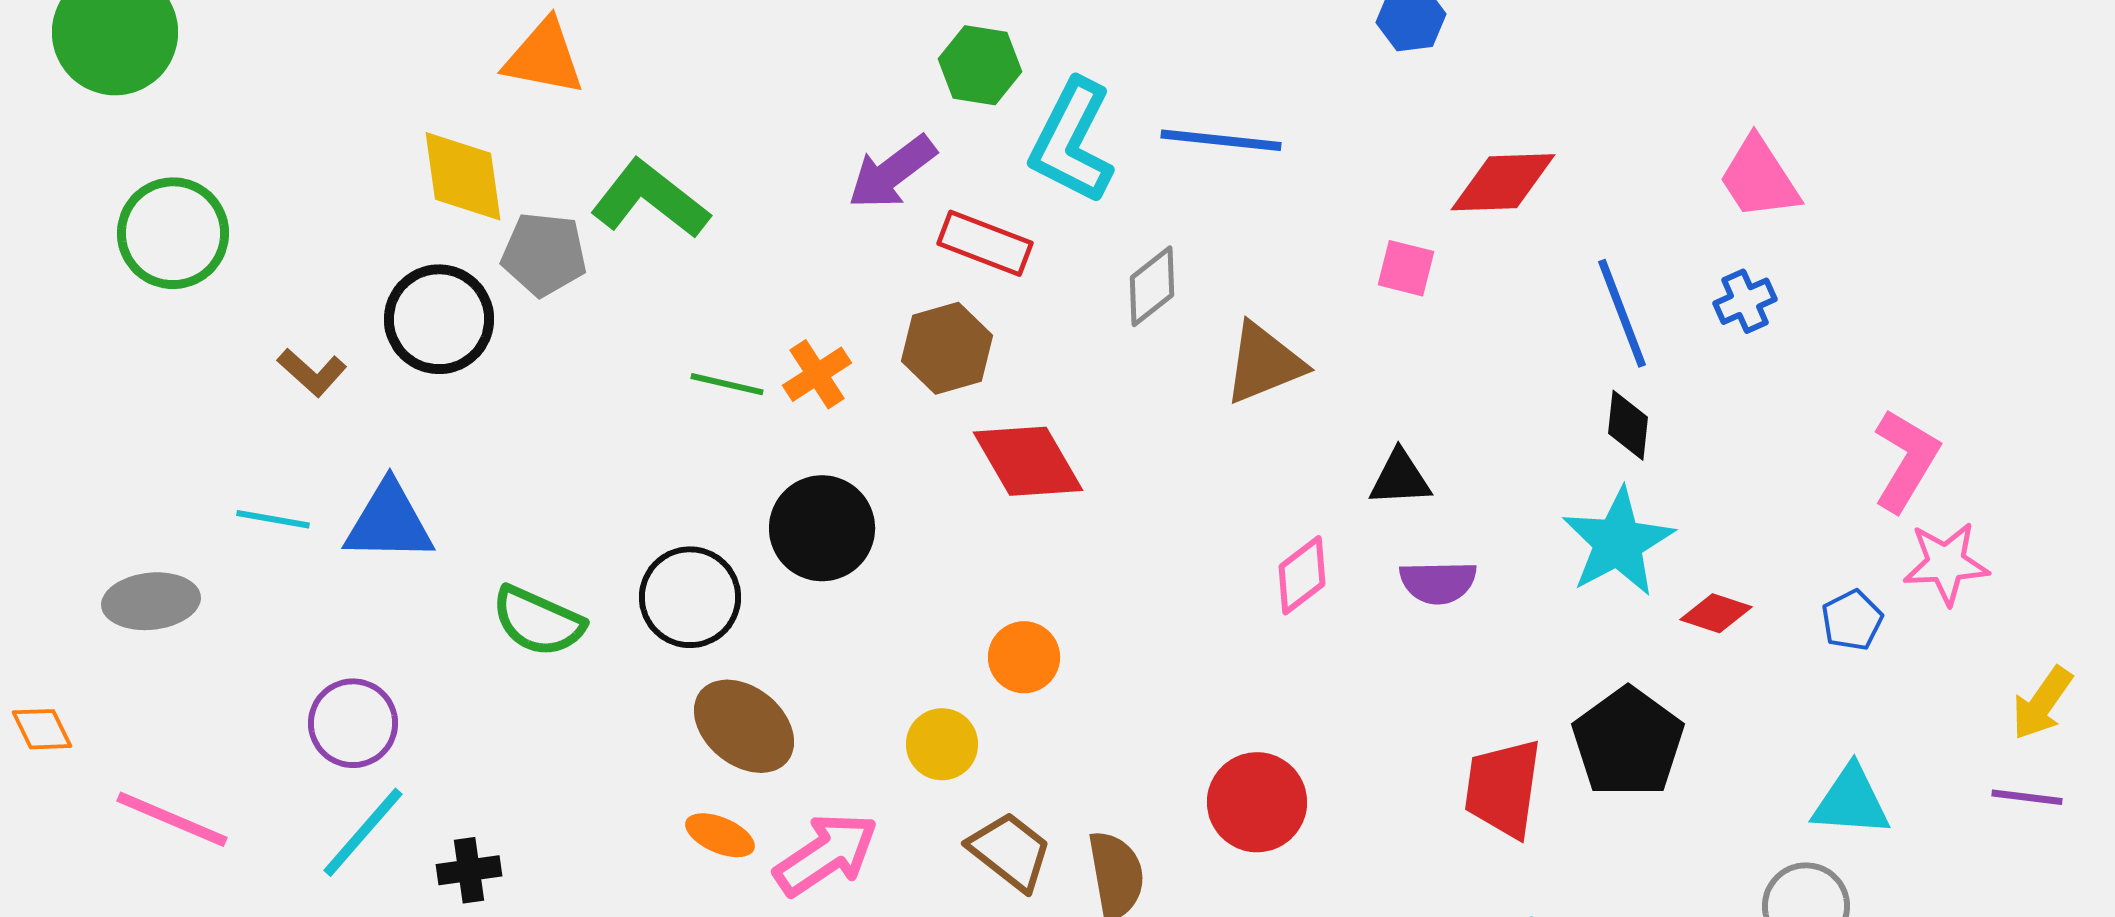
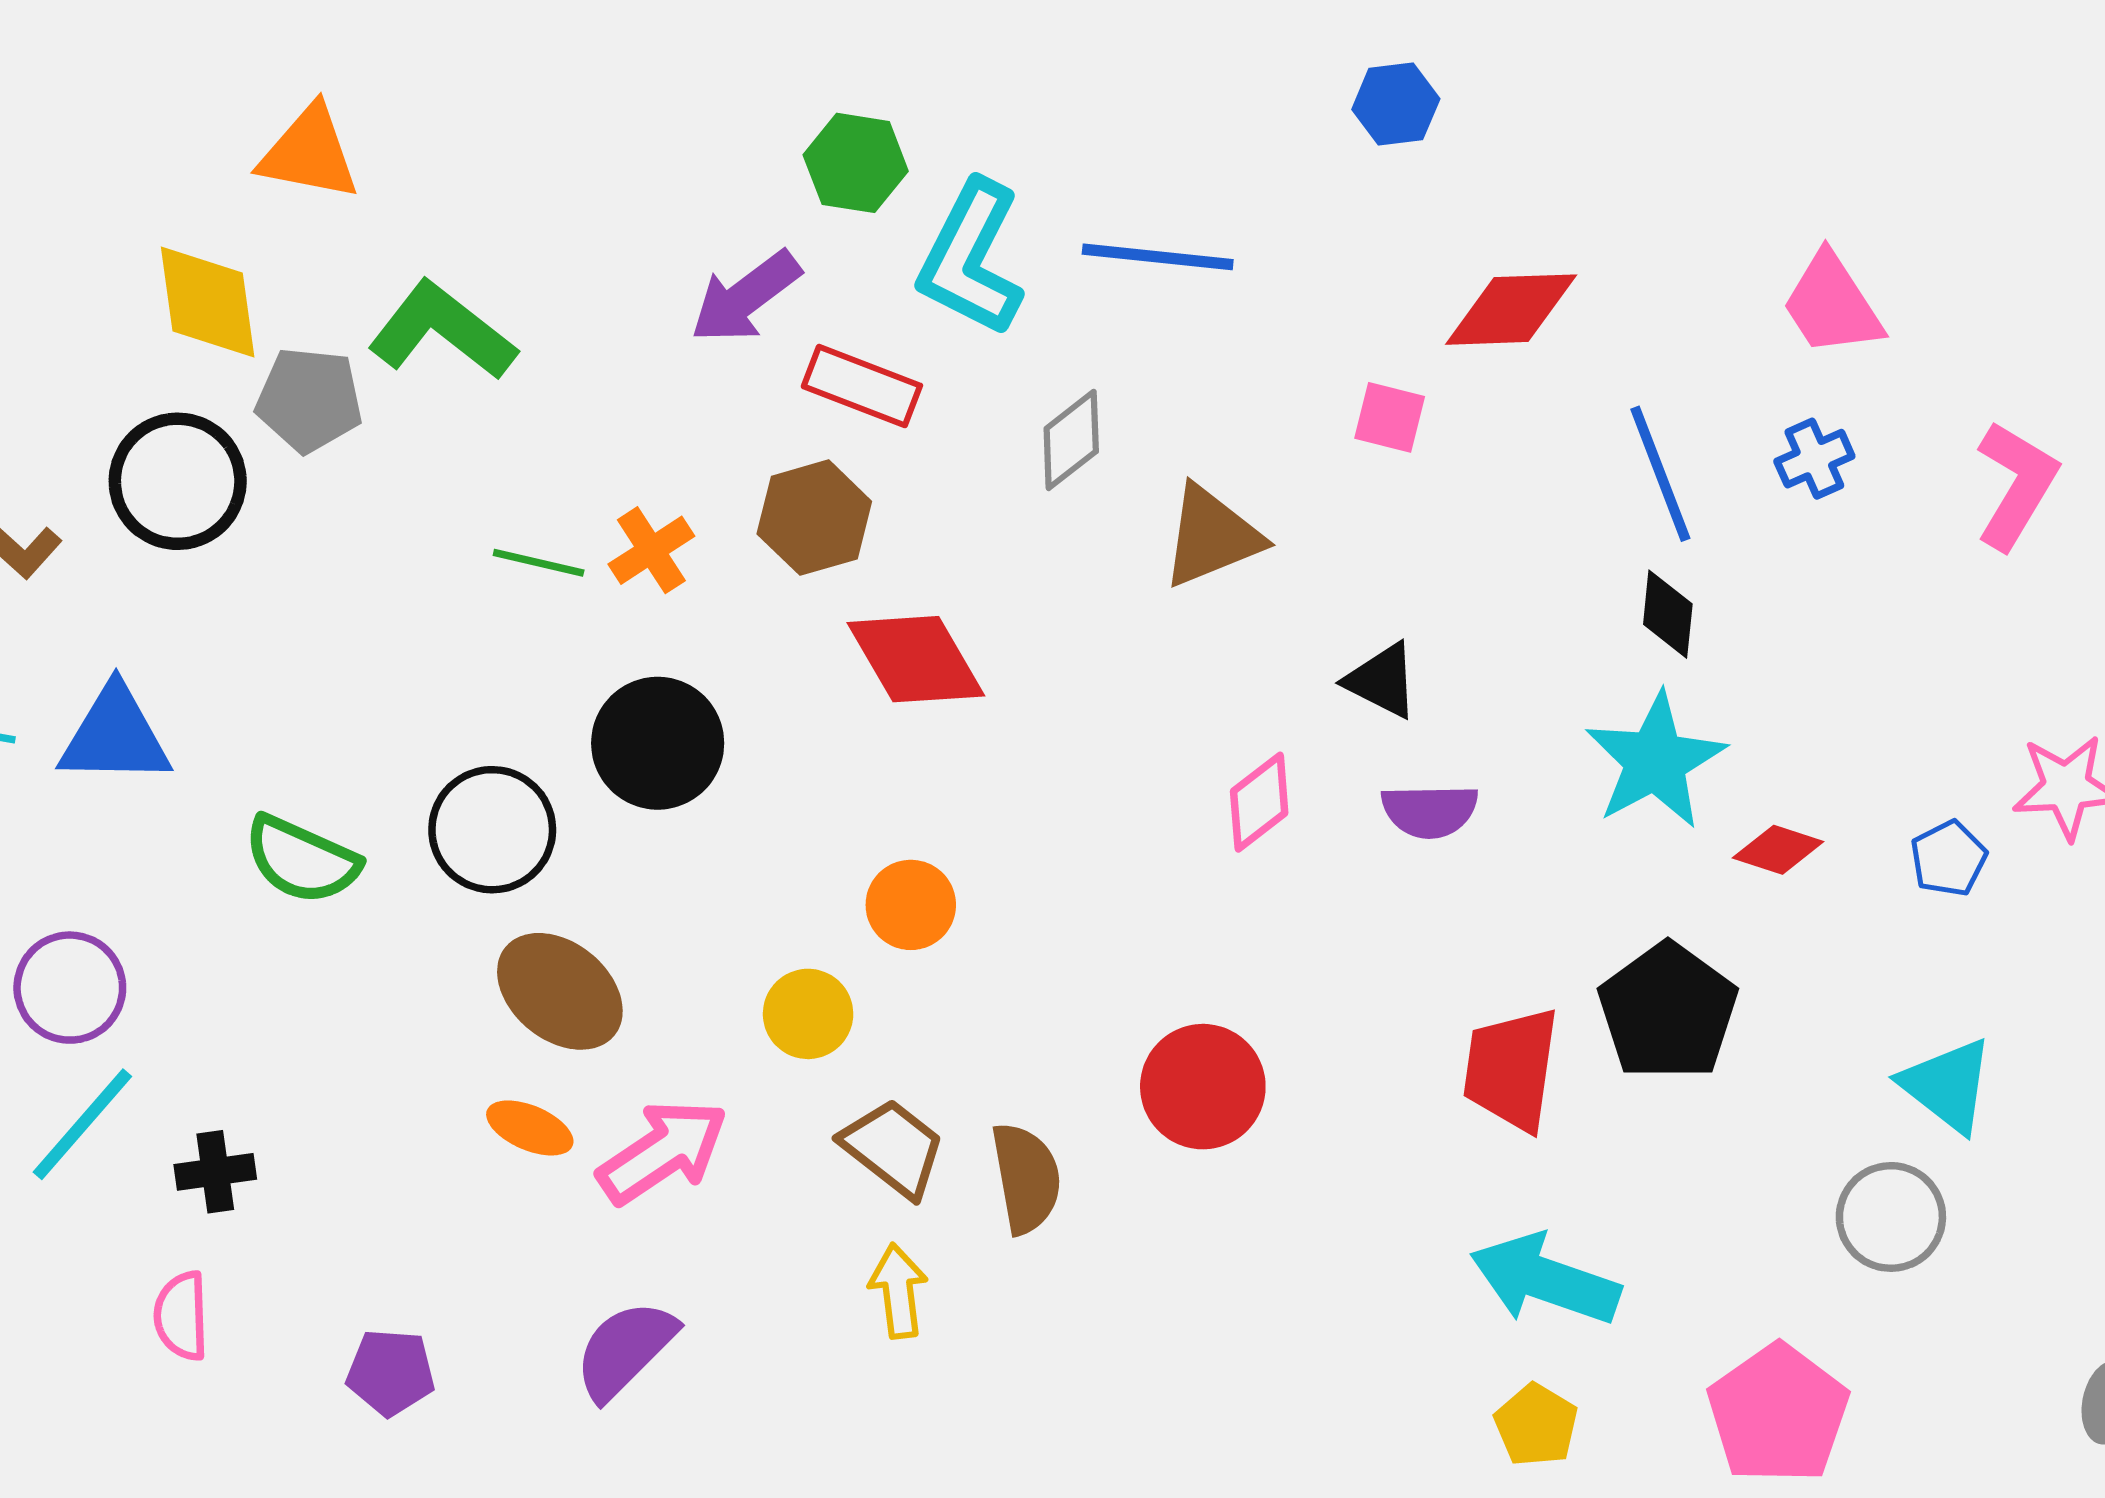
pink L-shape: (1906, 460) -> (2016, 485), moved
black triangle: (1400, 478) -> (1382, 681), turned 30
cyan triangle: (1851, 801) -> (1947, 1085), turned 34

